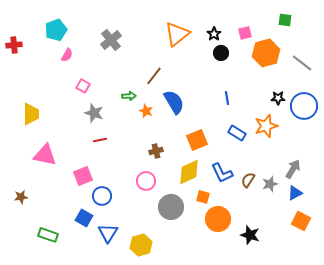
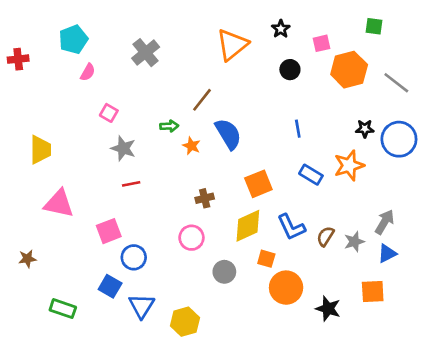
black star: (214, 34) -> (281, 29), moved
gray circle: (171, 207) -> (224, 272), size x0.7
orange square: (301, 221) -> (373, 291), moved, turned -30

